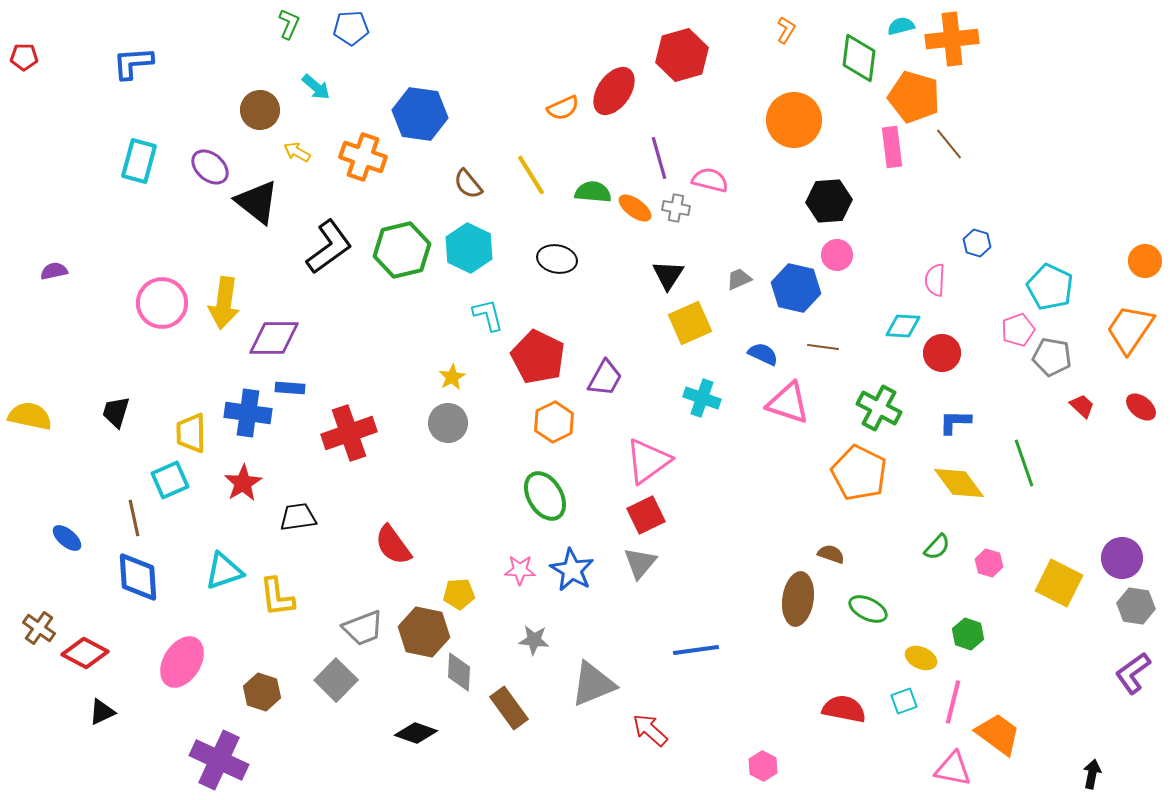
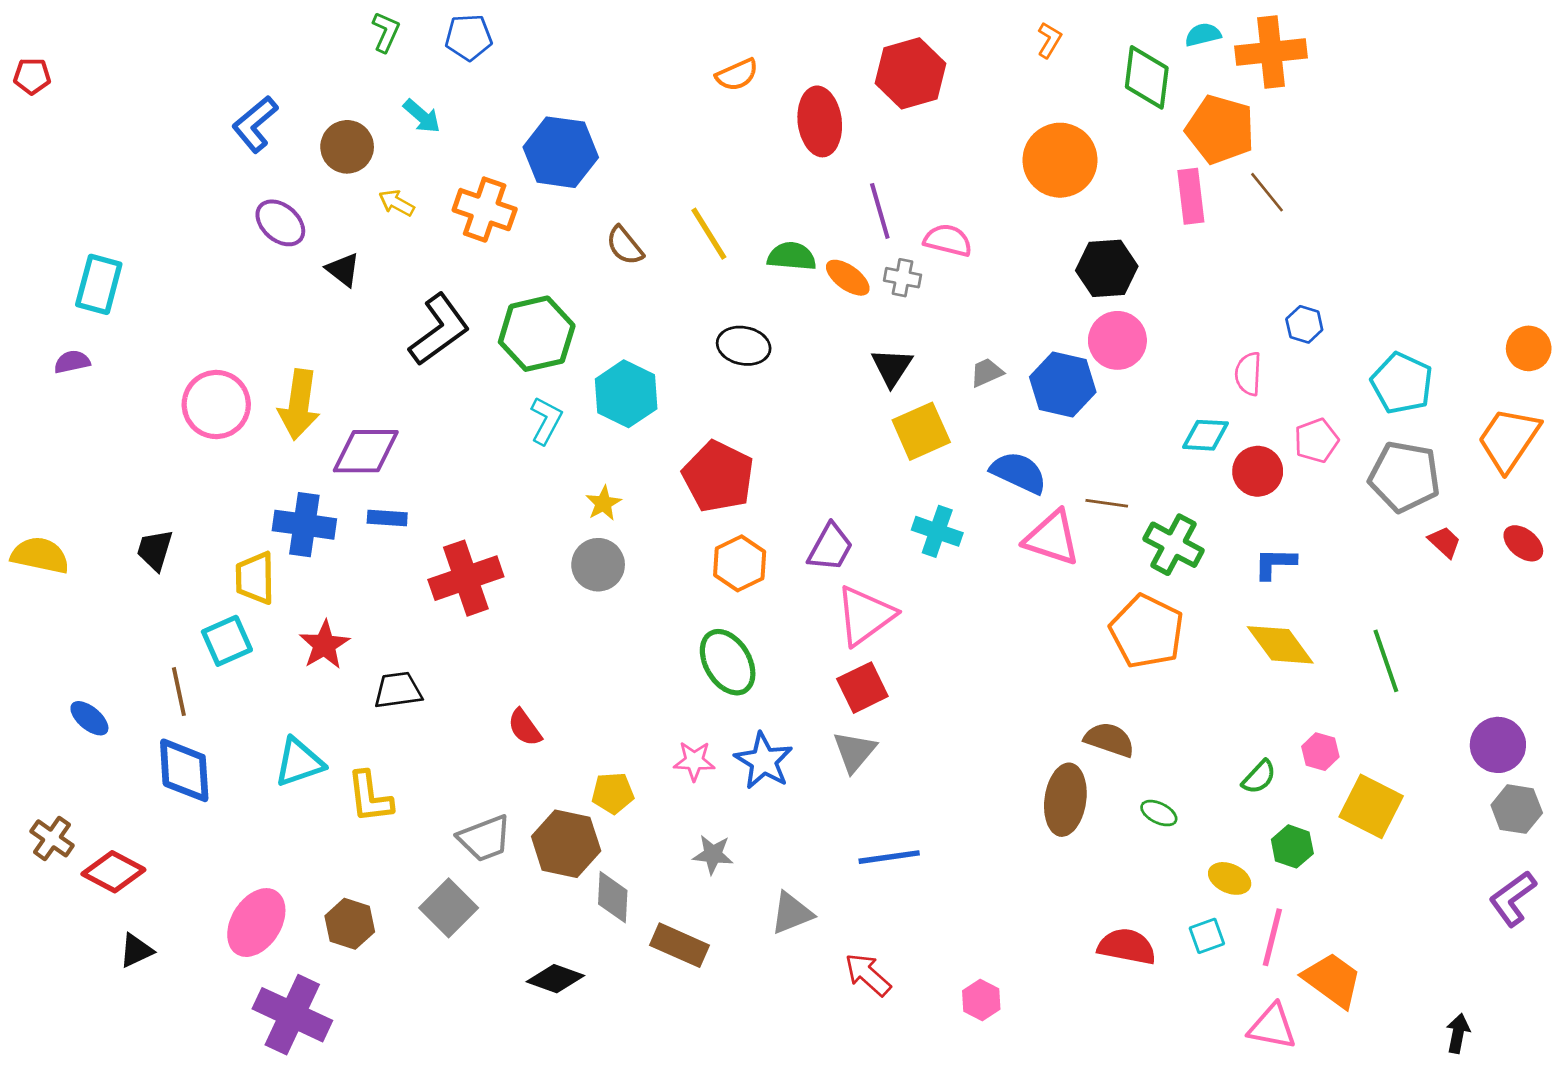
blue L-shape: (133, 63) -> (255, 124), moved, turned -36
red ellipse: (614, 91) -> (820, 121), turned -42
orange semicircle: (563, 108) -> (737, 75), moved
cyan rectangle: (139, 161) -> (99, 284), moved
black triangle: (257, 202) -> (343, 270), size x0.6
cyan hexagon: (469, 248) -> (626, 394), moved
pink circle: (837, 255) -> (1117, 340), size x1.4
cyan L-shape: (488, 315) -> (546, 421), moved, turned 42
pink pentagon: (1018, 330) -> (1316, 441), moved
brown line: (823, 347) -> (1107, 503), moved
blue semicircle: (763, 354) -> (1019, 473), size x1.4
gray pentagon: (1052, 357) -> (1404, 477), size x1.4
purple trapezoid: (605, 378) -> (830, 547), moved
blue cross: (248, 413) -> (304, 525), moved
green line: (1024, 463) -> (1386, 661), moved
red semicircle: (393, 545) -> (525, 728), size x0.7
green semicircle: (937, 547) -> (1259, 777), moved
brown semicircle: (831, 554) -> (1109, 740), size x1.4
yellow square: (1059, 583) -> (1371, 806), moved
green ellipse: (868, 609) -> (1159, 813), size x0.7
blue line: (696, 650) -> (889, 857), moved
pink ellipse: (182, 662) -> (256, 923), moved
gray triangle: (593, 684) -> (792, 913), size x0.7
brown rectangle: (509, 708) -> (680, 945), turned -30
pink hexagon: (763, 766) -> (981, 1000), moved

